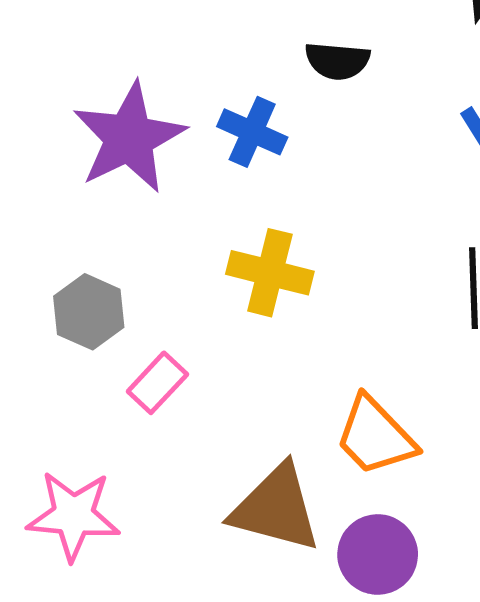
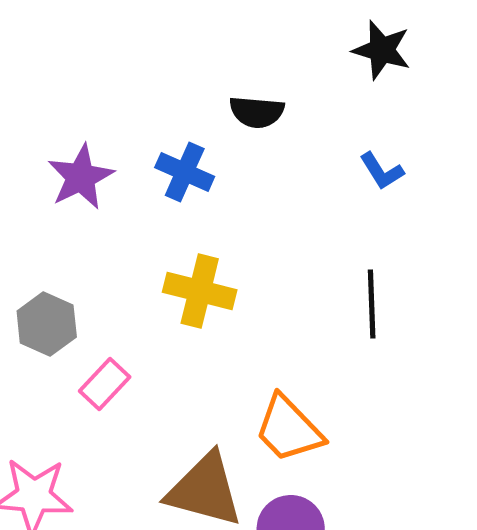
purple star: (129, 138) -> (81, 177), size x0.7

